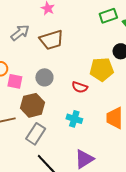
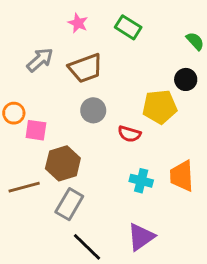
green rectangle: (108, 16) -> (128, 27), moved, turned 54
gray circle: (44, 77) -> (93, 110), moved
cyan cross: (74, 119) -> (141, 181), moved

